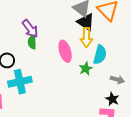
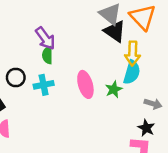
yellow arrow: (86, 37) -> (133, 53), moved
pink ellipse: (65, 51) -> (85, 84), moved
cyan cross: (20, 82) -> (44, 85), moved, size x0.7

